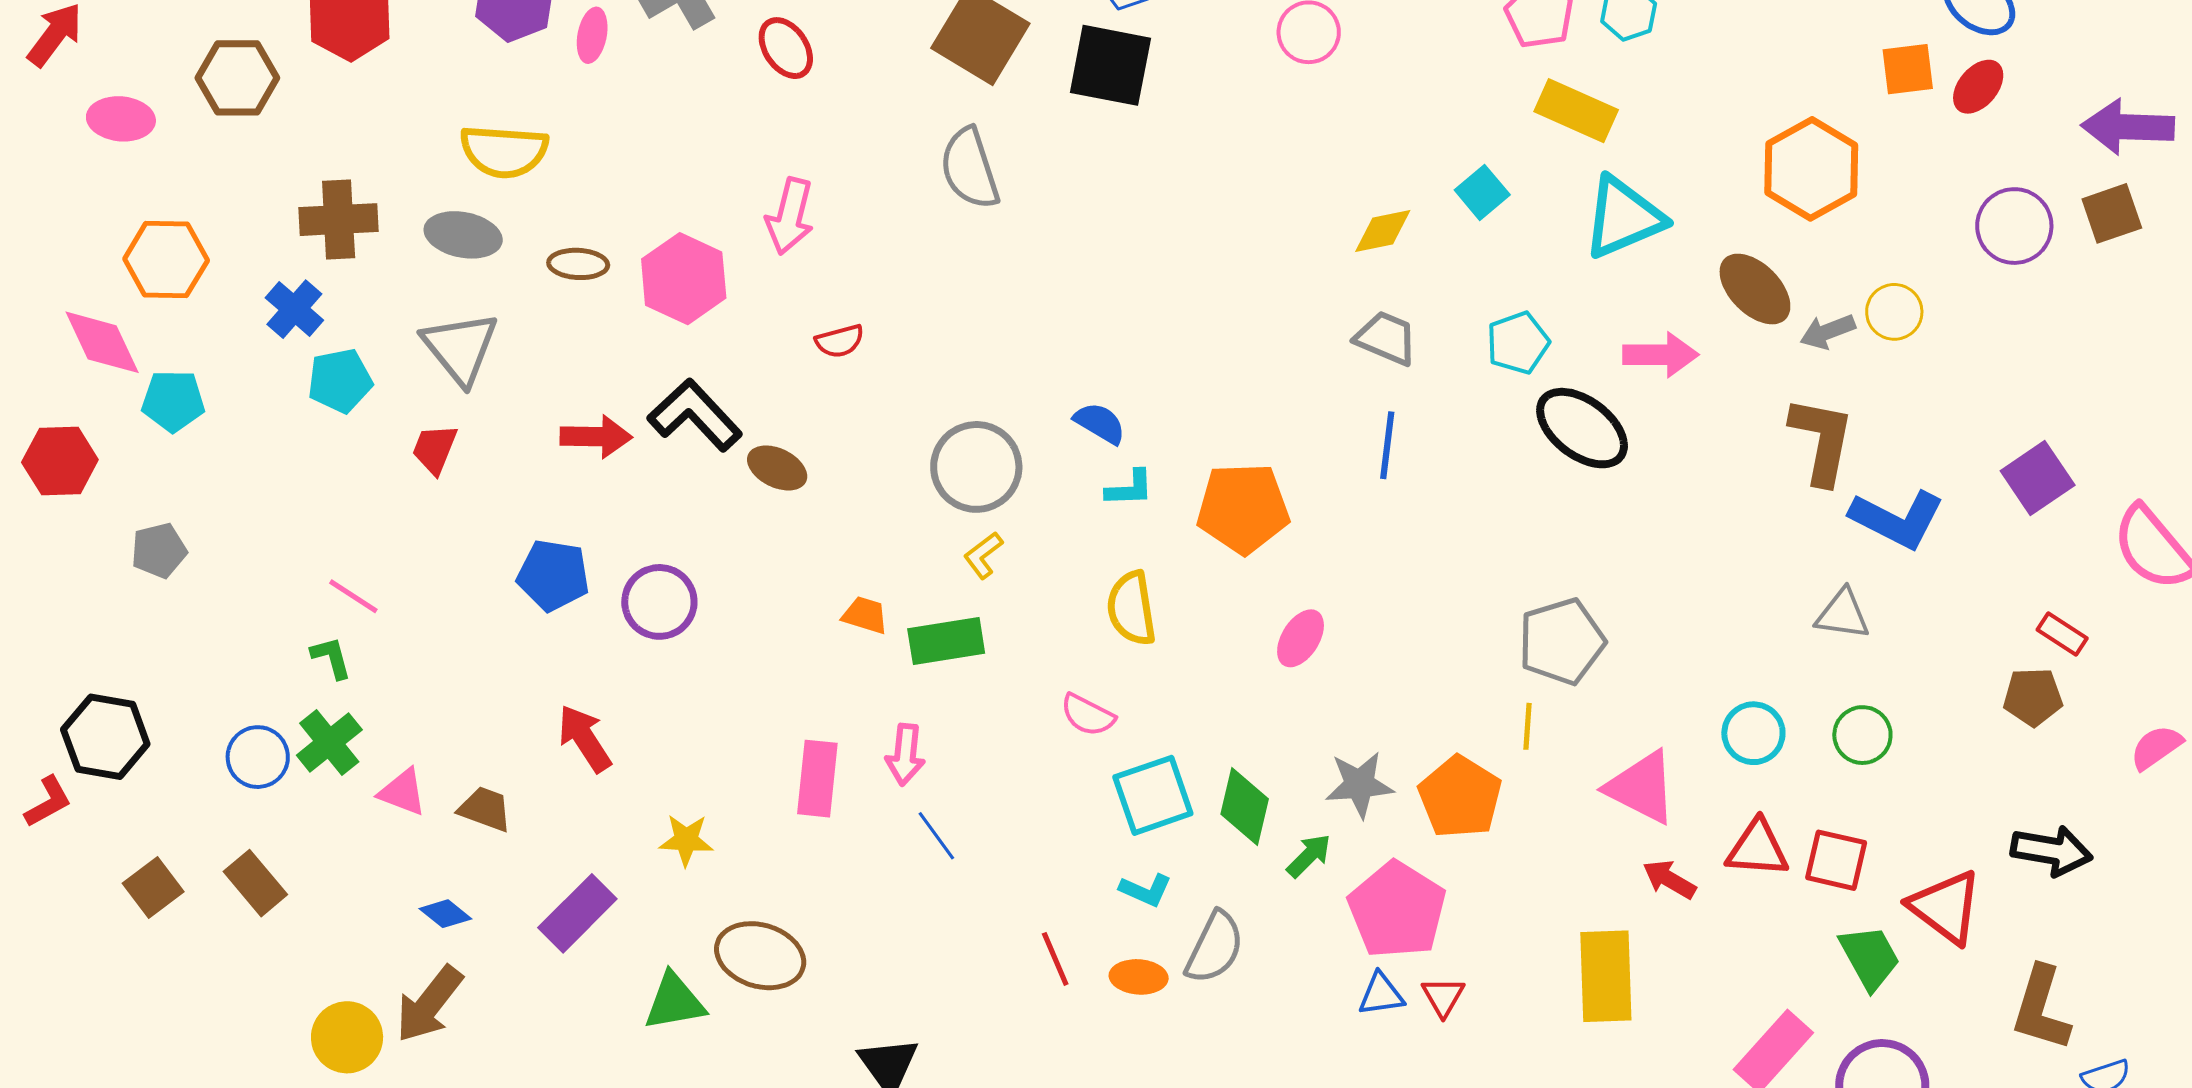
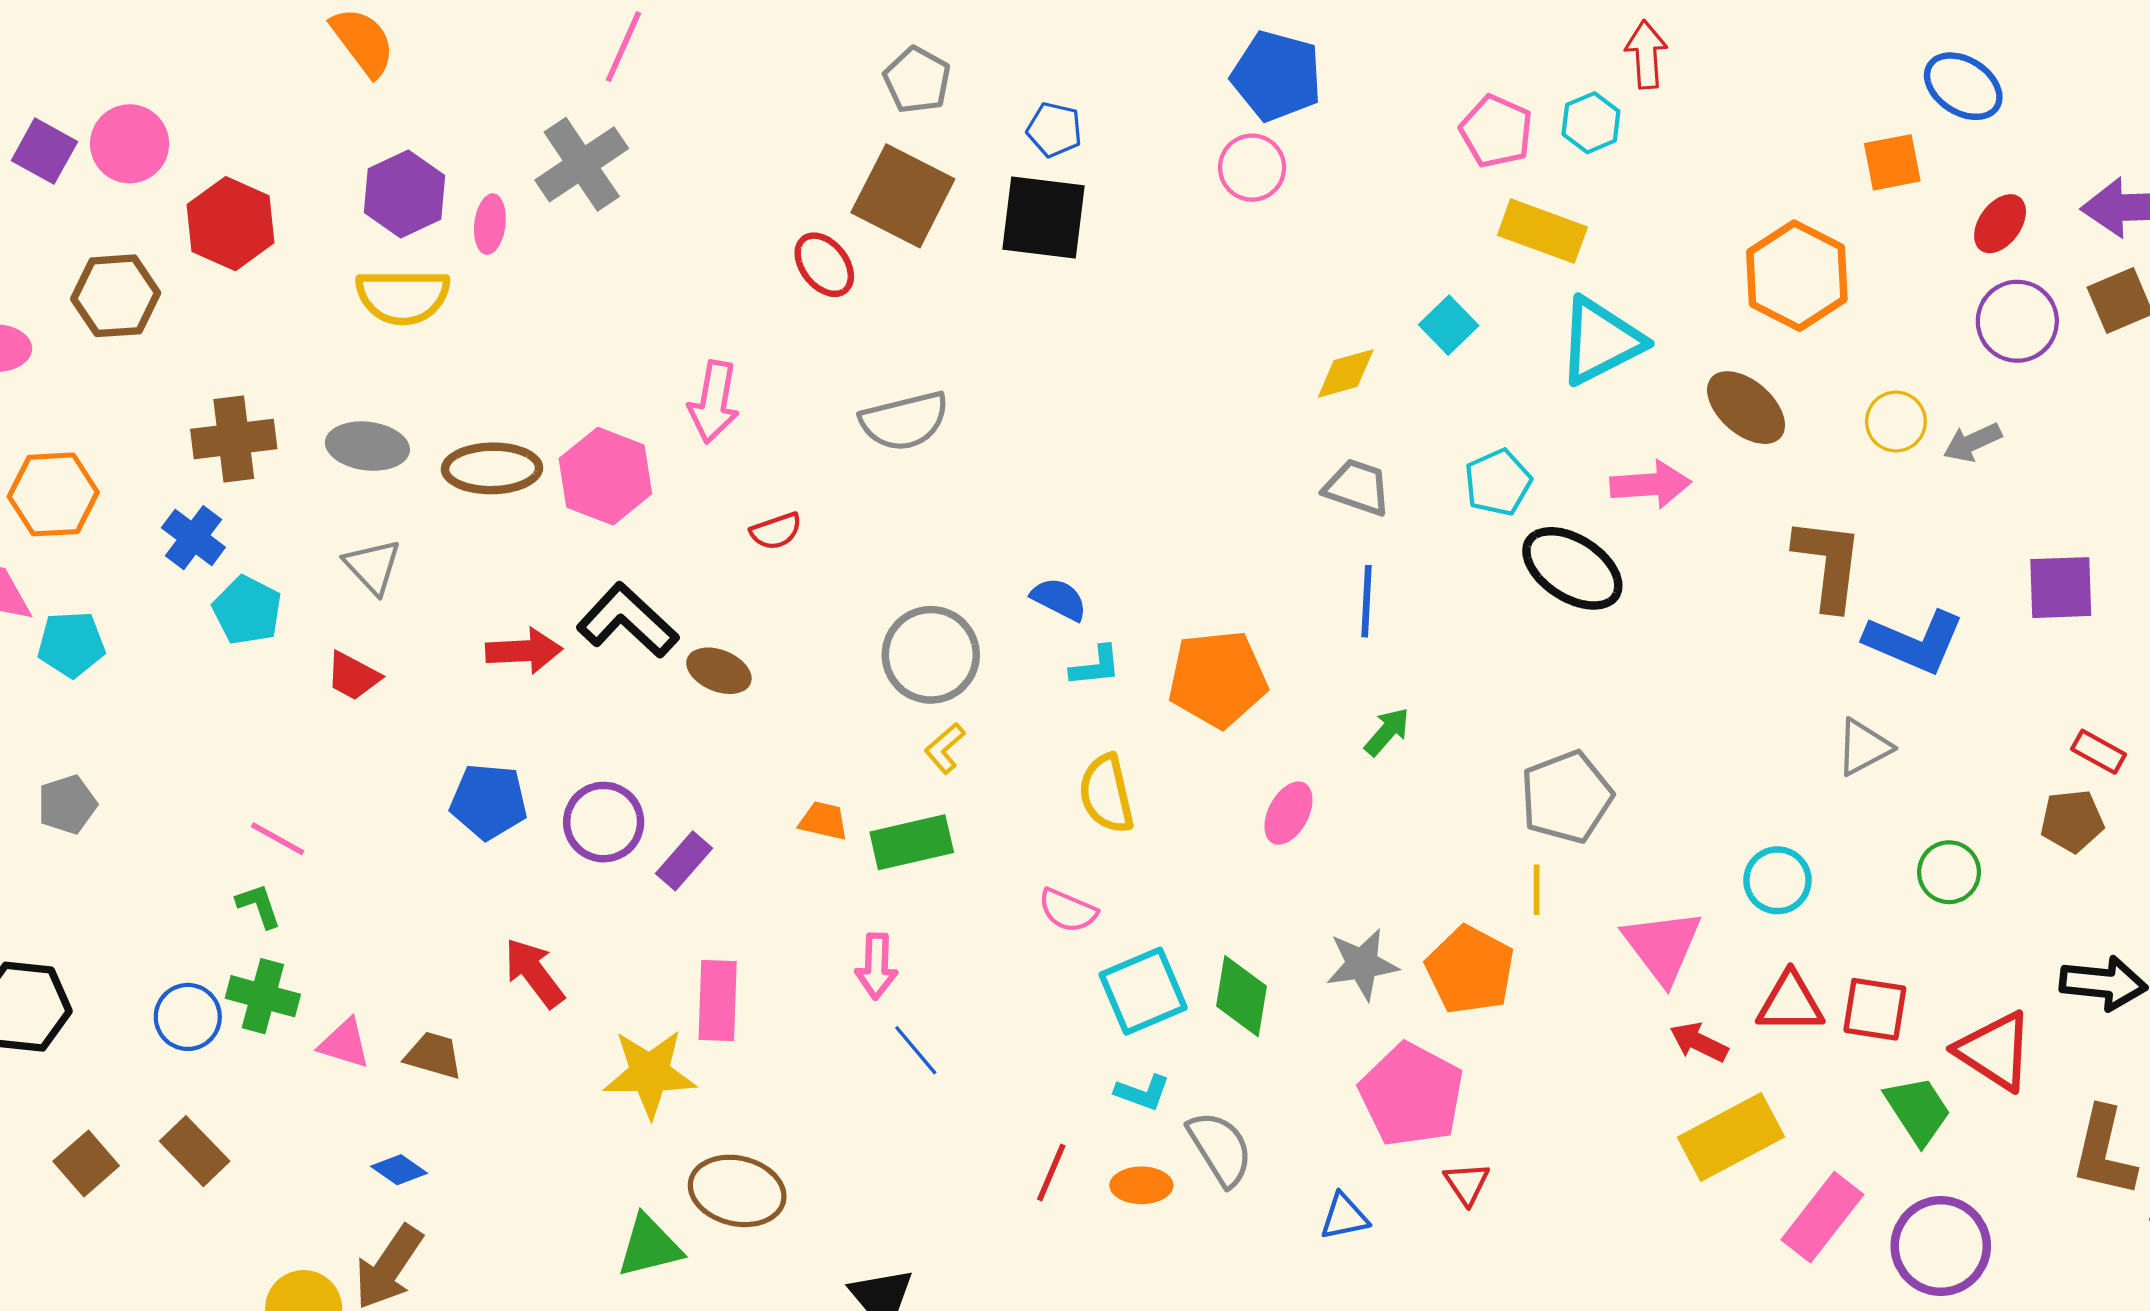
red ellipse: (786, 48) -> (824, 265), moved
red ellipse: (1978, 87) -> (2000, 224), moved
yellow semicircle: (504, 151) -> (403, 297), moved
gray semicircle: (970, 169) -> (904, 421), moved, turned -82
brown ellipse: (578, 264) -> (492, 468), size x1.5
gray arrow: (1828, 332) -> (1972, 442), moved
gray triangle: (460, 348) -> (373, 567), size x0.7
cyan pentagon: (340, 381) -> (247, 610), turned -30
red trapezoid: (435, 449) -> (353, 676), turned -80
purple square: (2038, 478) -> (2061, 588), turned 36
gray triangle: (1843, 614) -> (1864, 747), turned -32
green circle: (1862, 735) -> (1949, 872), moved
green cross: (329, 743) -> (263, 996), turned -32
pink rectangle: (817, 779) -> (718, 1001), moved
pink triangle: (1642, 787) -> (1662, 946), turned 30
yellow star: (686, 840) -> (650, 1073), size x1.6
green arrow: (1309, 856) -> (1387, 732), moved
purple rectangle: (577, 913) -> (684, 861), moved, size x0.7
gray semicircle: (1215, 948) -> (1220, 1148), turned -54
red line: (1055, 959) -> (1051, 1172), turned 50
yellow rectangle: (1606, 976) -> (1731, 1137), moved, turned 68
blue triangle: (1381, 994) -> (1344, 1217), moved

